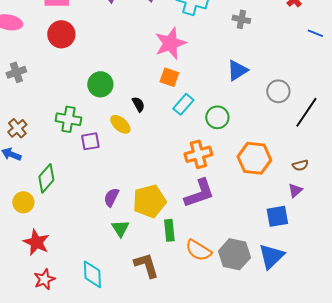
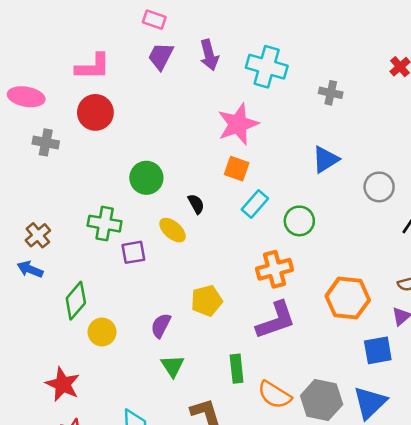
gray cross: (16, 72) -> (46, 142), moved, turned 30
orange hexagon: (254, 158) -> (348, 298), moved
yellow pentagon: (149, 201) -> (207, 301), moved, size x0.7
yellow circle: (23, 202) -> (102, 332), moved

